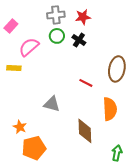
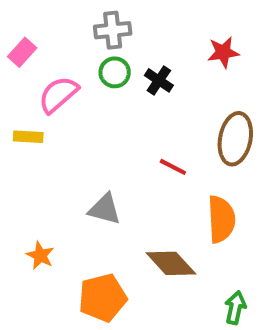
red star: (83, 17) -> (223, 52), moved
brown diamond: (85, 131) -> (171, 263), turned -40
orange pentagon: (34, 148) -> (103, 298), moved

